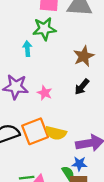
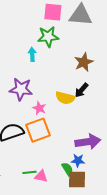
pink star: (45, 93) -> (39, 108), moved
yellow semicircle: (56, 133) -> (65, 98), moved

